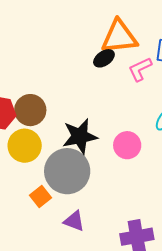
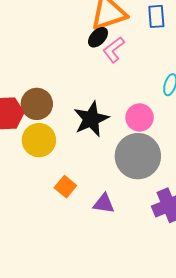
pink L-shape: (140, 69) -> (114, 50), moved
gray circle: (67, 171) -> (138, 156), moved

